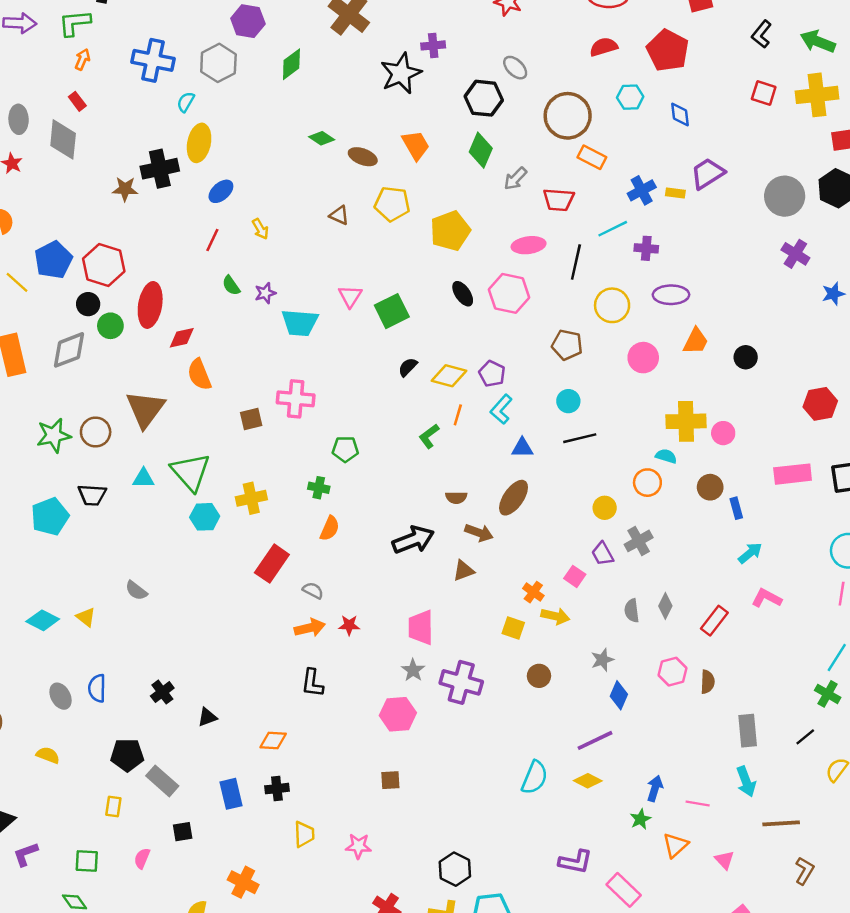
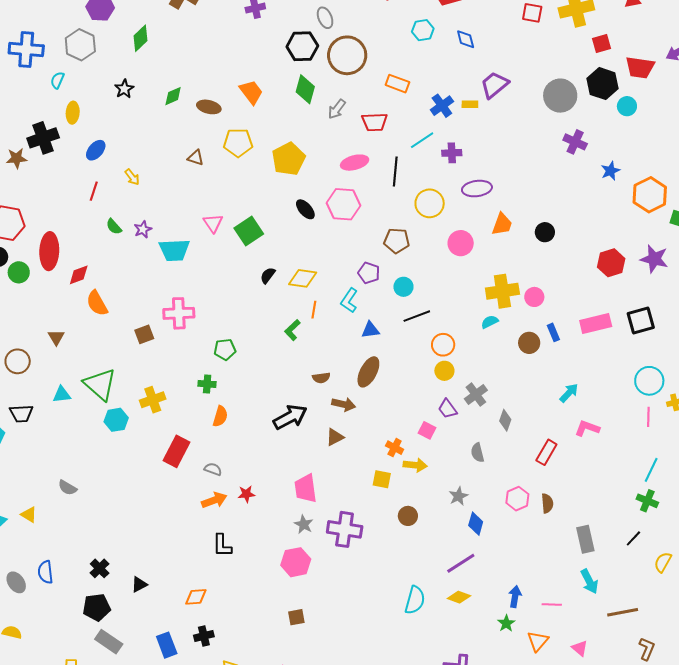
gray ellipse: (515, 68) -> (325, 18), turned 30
black star: (401, 73) -> (124, 89), moved, size x0.6
brown circle: (568, 116) -> (347, 55), moved
green diamond: (322, 138) -> (173, 96), turned -50
yellow ellipse: (199, 143) -> (73, 113), size x0.7
purple pentagon: (492, 374) -> (369, 273), moved
brown triangle: (145, 409) -> (56, 337), size x0.5
cyan semicircle: (666, 456) -> (490, 322), turned -36
orange circle: (647, 483) -> (443, 345), moved
blue rectangle: (736, 508) -> (553, 332), moved
gray diamond: (665, 606) -> (505, 420), moved
black pentagon: (127, 755) -> (97, 607), moved

